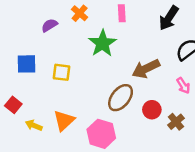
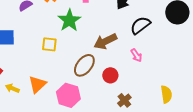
yellow square: (61, 72) -> (49, 44), moved
brown cross: (176, 122) -> (124, 100), moved

